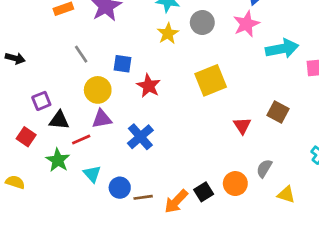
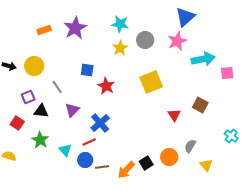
gray line: (81, 54) -> (57, 87), moved
yellow circle: (98, 90) -> (34, 66), moved
purple triangle: (102, 119) -> (72, 110), turned -35
red line: (81, 139) -> (89, 142), moved
yellow triangle: (286, 195) -> (206, 165), turned 32

